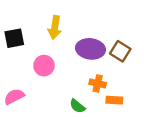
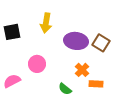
pink circle: (44, 66) -> (37, 64), moved
orange cross: (98, 83) -> (82, 70), turned 32

